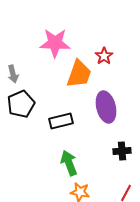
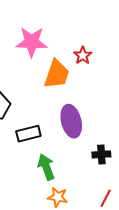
purple ellipse: (106, 107) -> (71, 121), moved
black rectangle: (61, 121) -> (28, 134), moved

